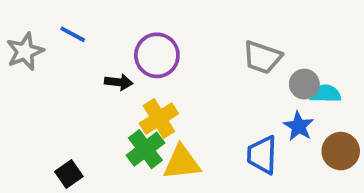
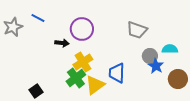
gray circle: (304, 84) -> (150, 56), moved
blue trapezoid: (262, 155) -> (117, 73), moved
yellow triangle: (182, 163) -> (95, 85), turned -30

